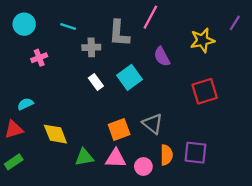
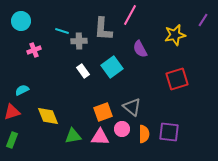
cyan line: (68, 26) -> (62, 31), moved
green rectangle: (14, 162) -> (12, 140), turned -35
pink circle: (143, 167) -> (122, 129), moved

